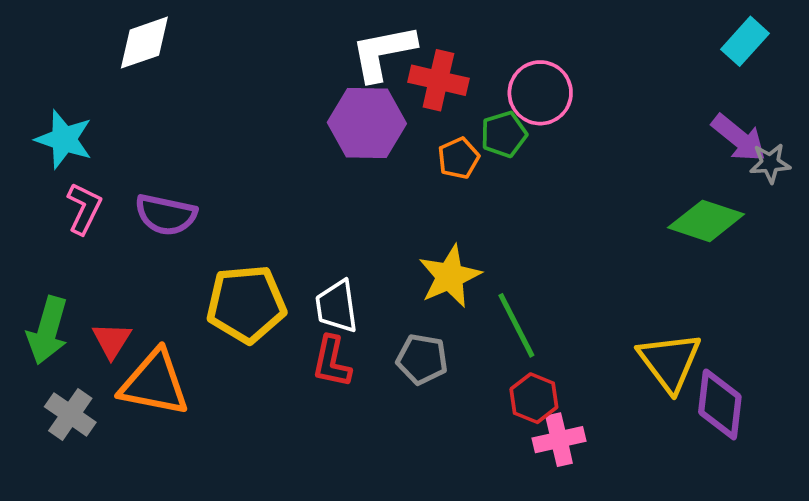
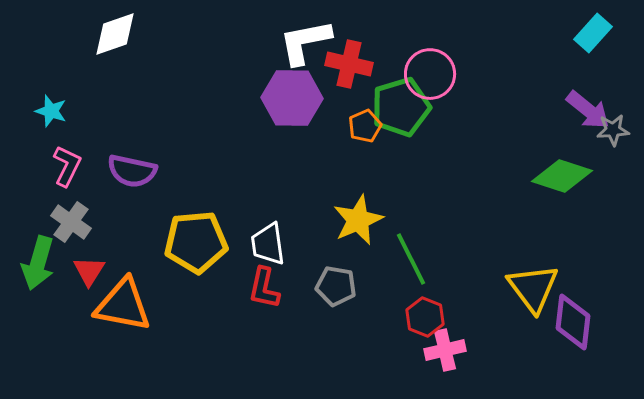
green pentagon: (504, 134) -> (401, 107), size x1.6
cyan star: (64, 139) -> (51, 111), size x0.7
gray cross: (70, 414) -> (71, 222), moved

